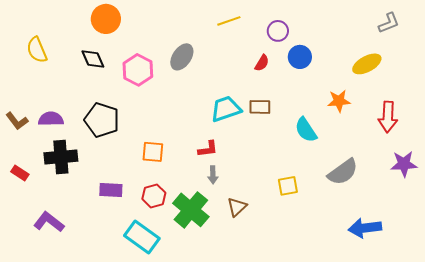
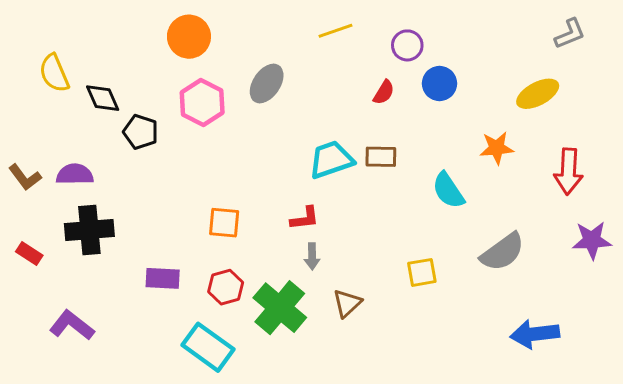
orange circle: (106, 19) -> (189, 37), moved
black diamond: (93, 59) -> (103, 98), moved
black pentagon: (102, 120) -> (141, 132), moved, size x0.7

